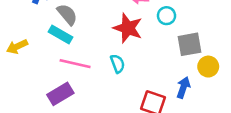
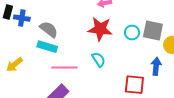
cyan circle: (167, 16) -> (132, 33), moved
gray square: (190, 44) -> (153, 30), turned 35

